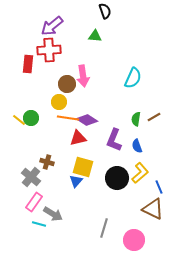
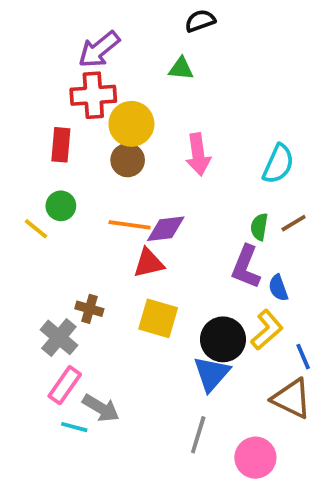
black semicircle: (105, 11) -> (200, 21), turned -91
red rectangle: (28, 64) -> (61, 145), moved
pink arrow: (83, 76) -> (198, 154), moved
cyan semicircle: (133, 78) -> (278, 164), moved
yellow circle: (59, 102) -> (131, 124), moved, size x1.5
green circle: (31, 118) -> (61, 206), moved
purple diamond: (87, 120) -> (166, 229), turned -40
purple L-shape: (114, 140) -> (246, 267), moved
blue semicircle: (137, 146) -> (278, 288), moved
blue triangle: (76, 181) -> (212, 374), moved, size x1.5

